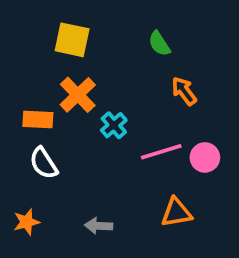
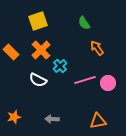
yellow square: (72, 40) -> (38, 21), turned -30
orange rectangle: (38, 120) -> (11, 52), moved, turned 42
white semicircle: (44, 163) -> (38, 80), moved, turned -30
orange triangle: (176, 213) -> (98, 121), moved

